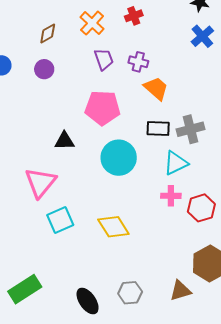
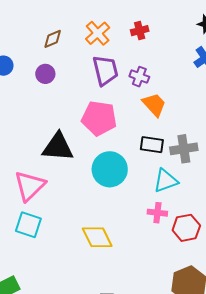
purple trapezoid: (104, 59) -> (105, 70), size x1.4
black triangle: (64, 141) -> (58, 147), size x1.6
cyan square: (60, 220) -> (28, 225), moved, turned 36

